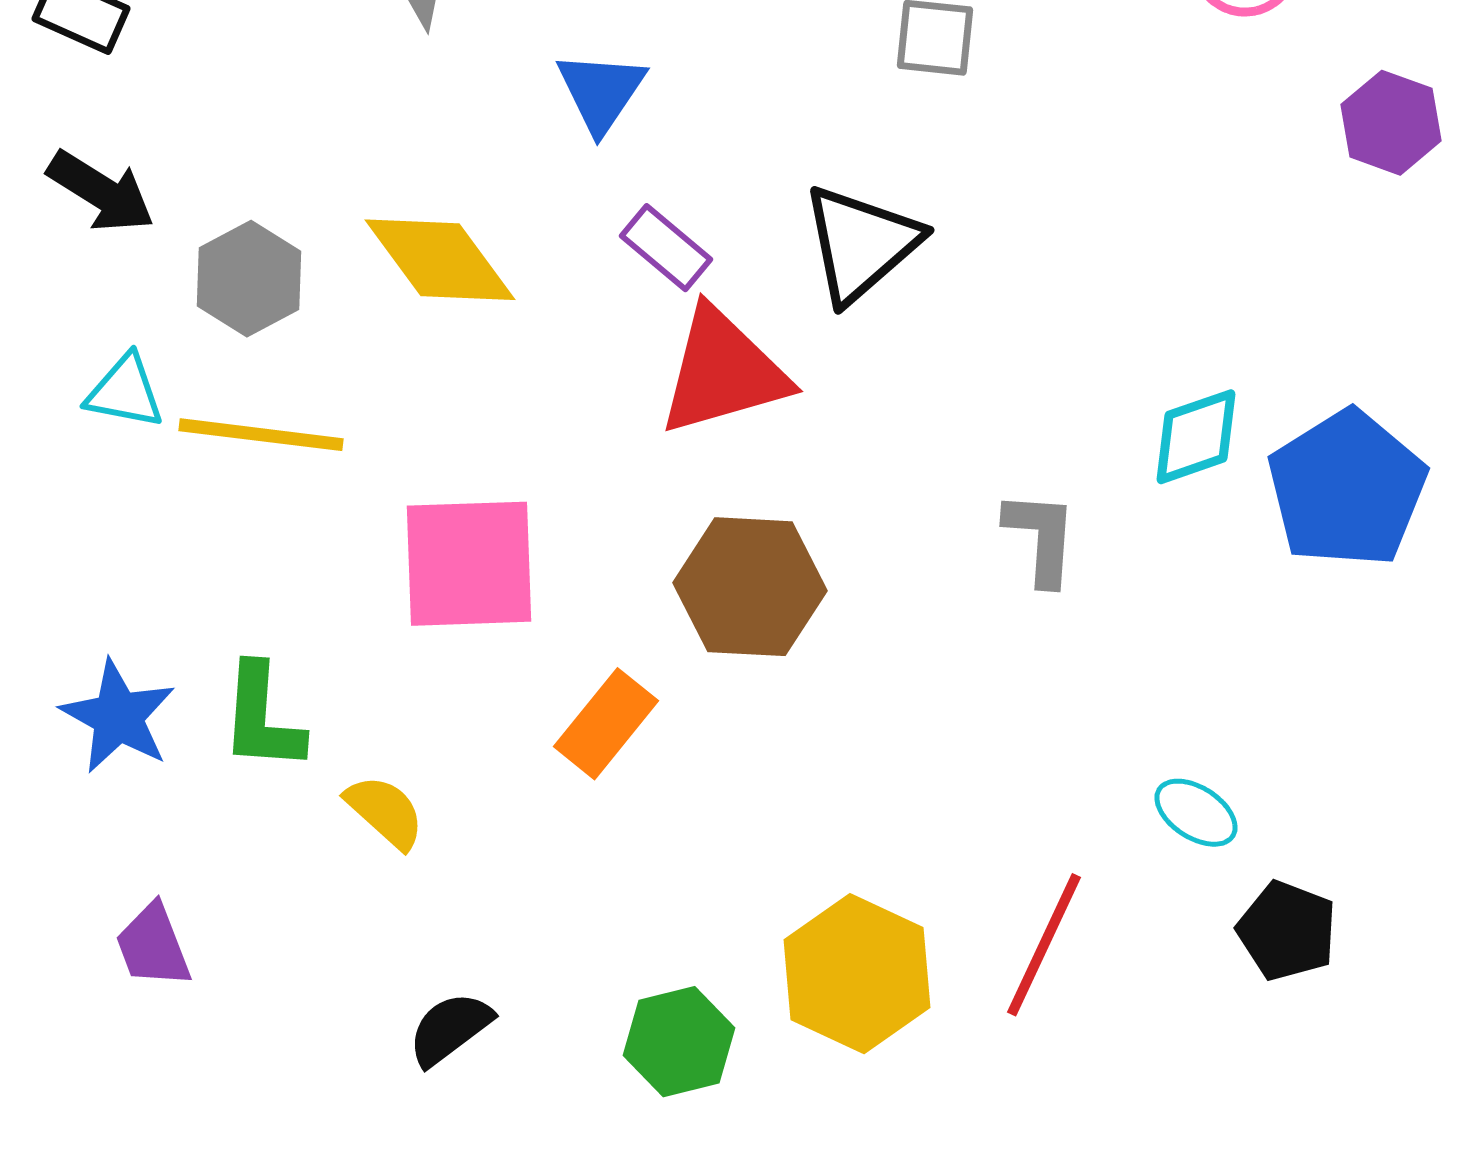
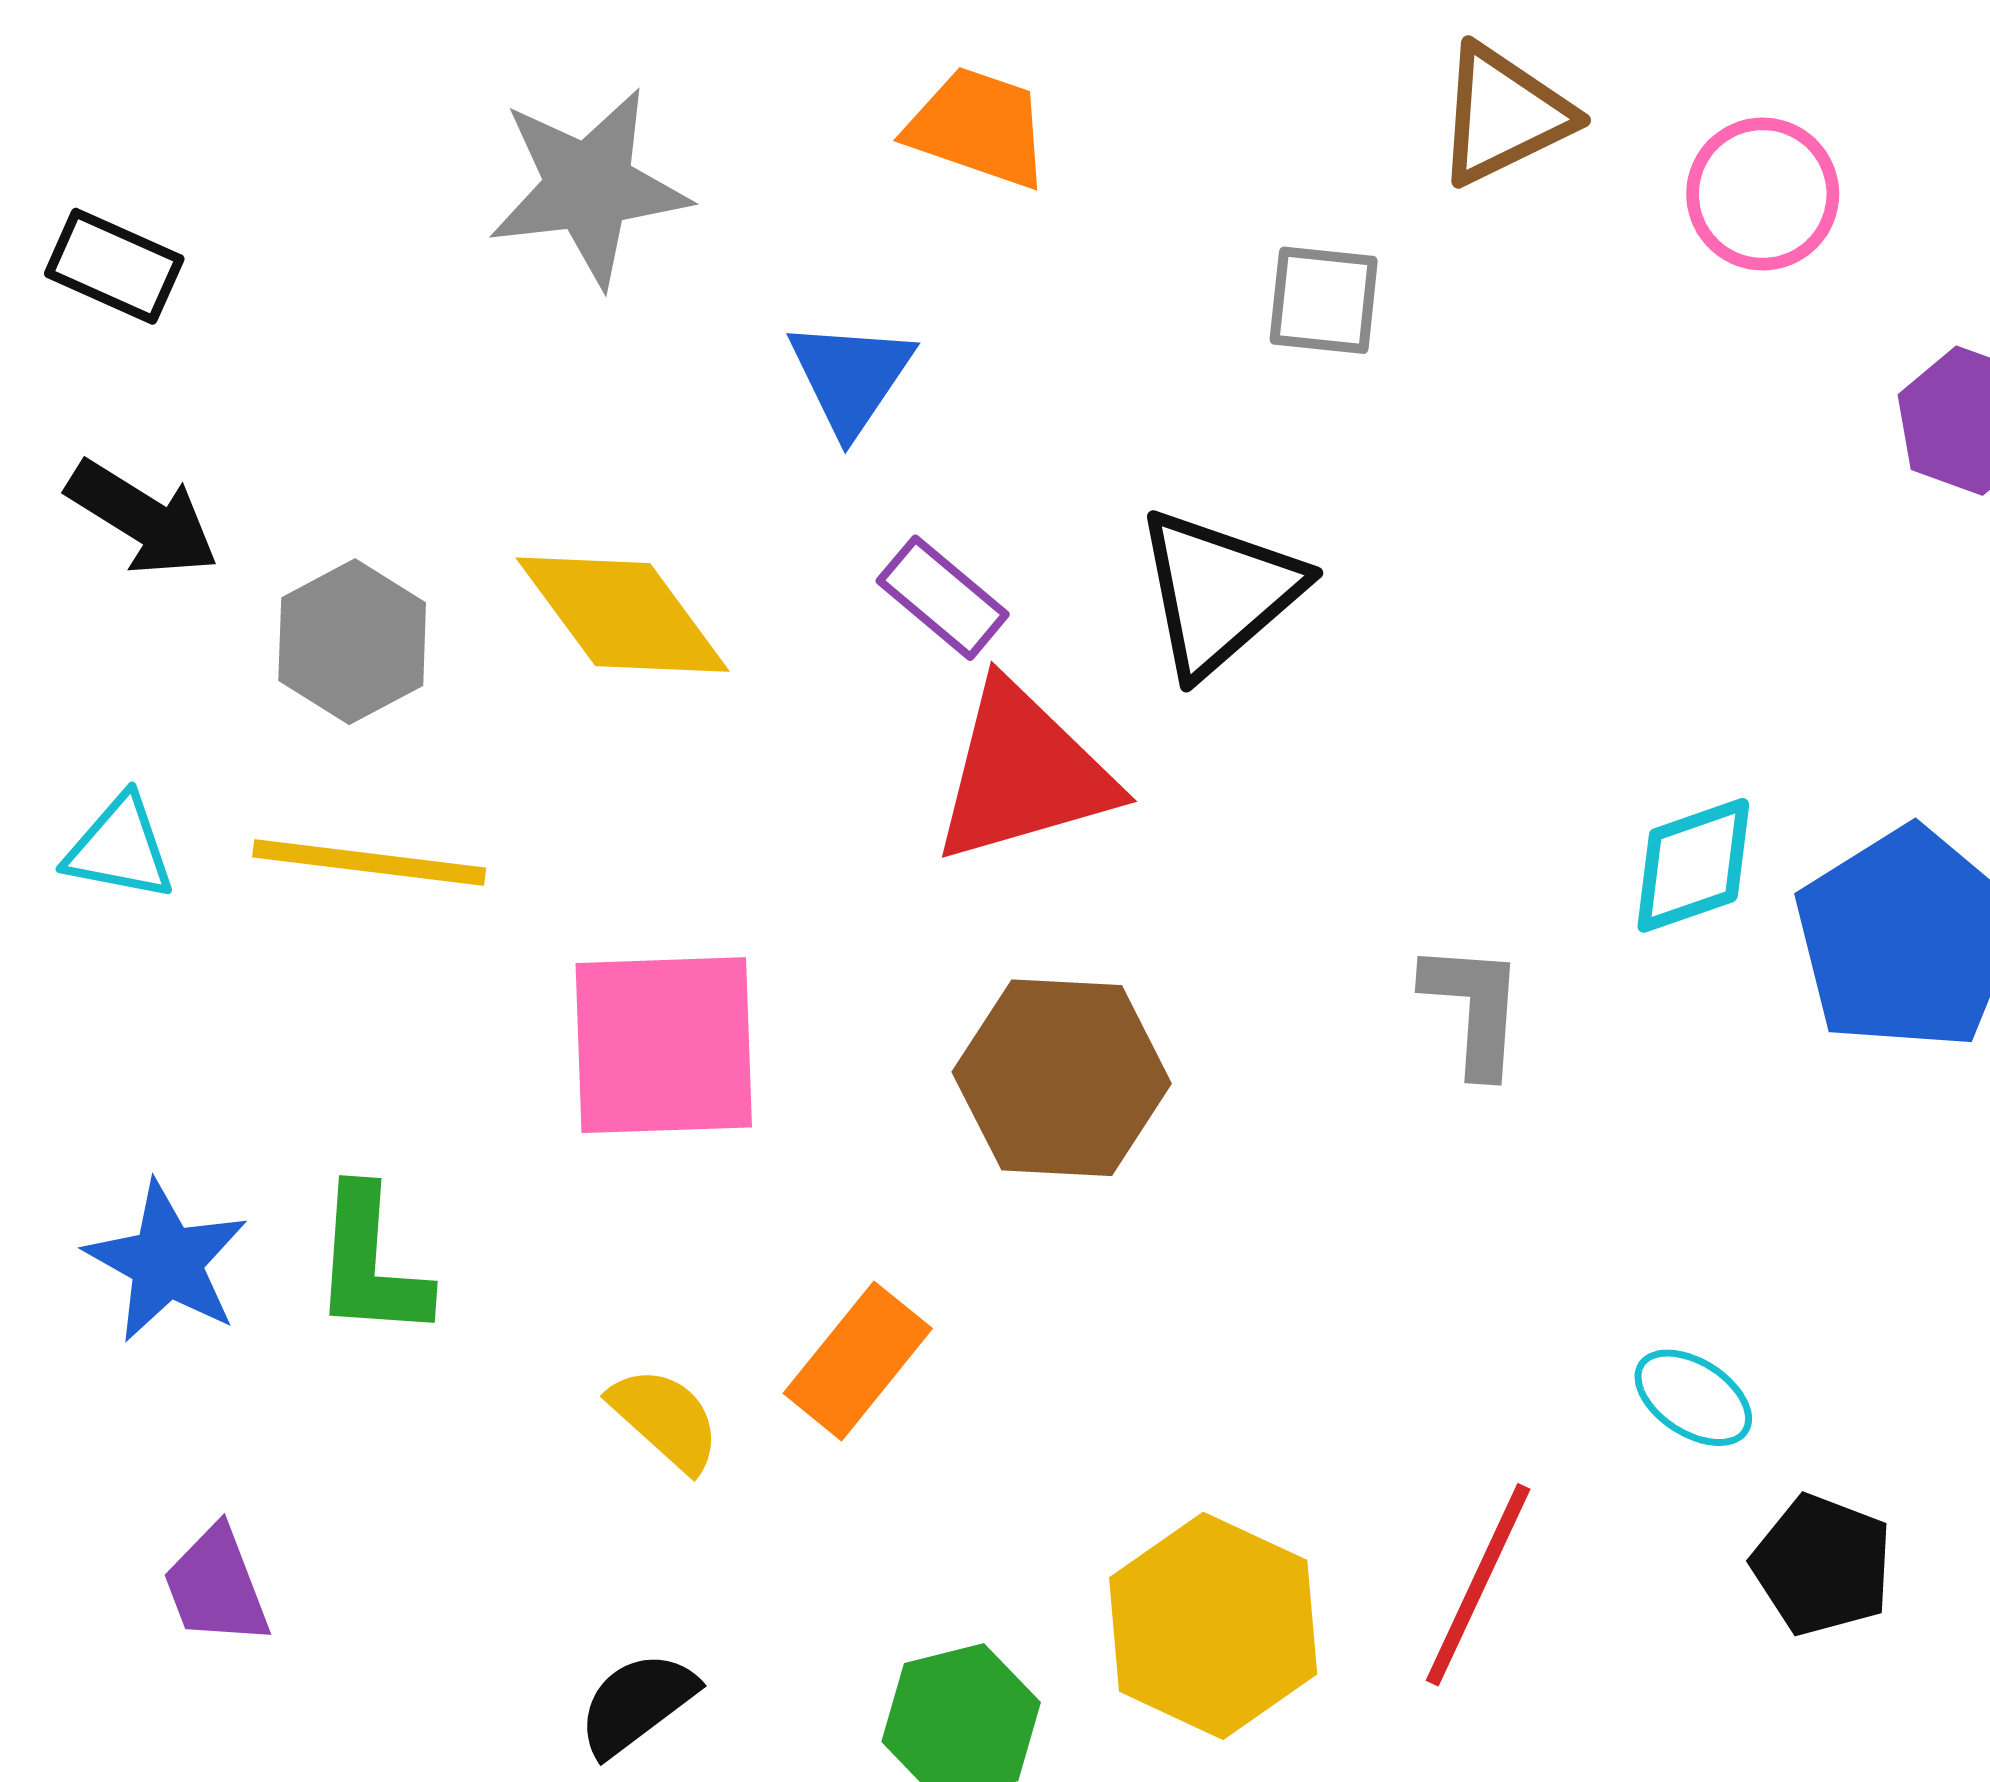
cyan triangle: (125, 392) -> (120, 848), moved
orange rectangle: (606, 724) -> (858, 1361), moved
yellow semicircle: (385, 812) -> (665, 1419), moved

